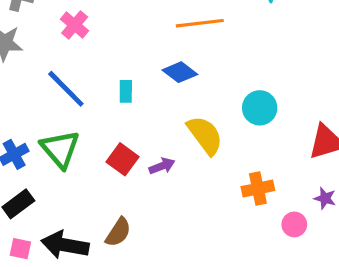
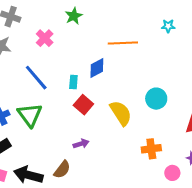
blue diamond: (180, 72) -> (97, 68), moved, turned -70
red square: (123, 159) -> (83, 105), moved
purple arrow: (162, 166) -> (81, 144), moved

